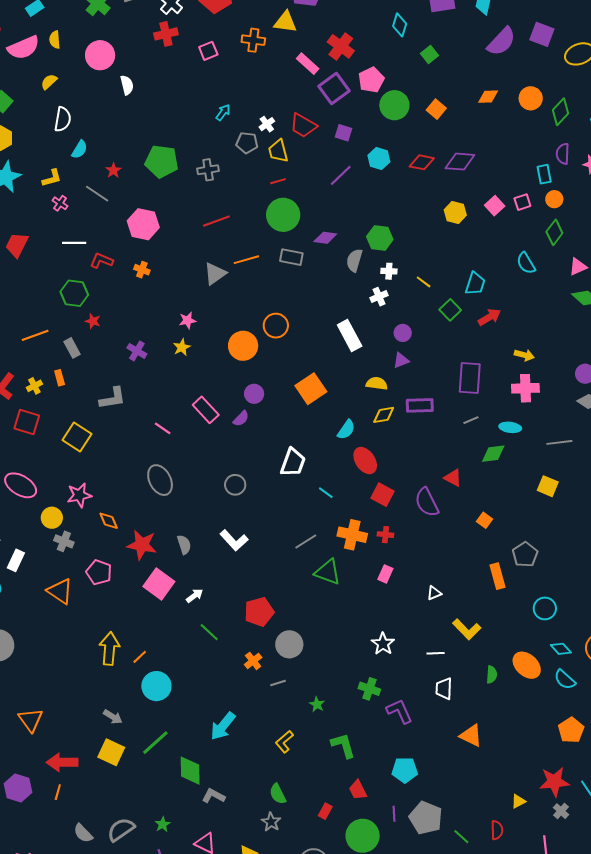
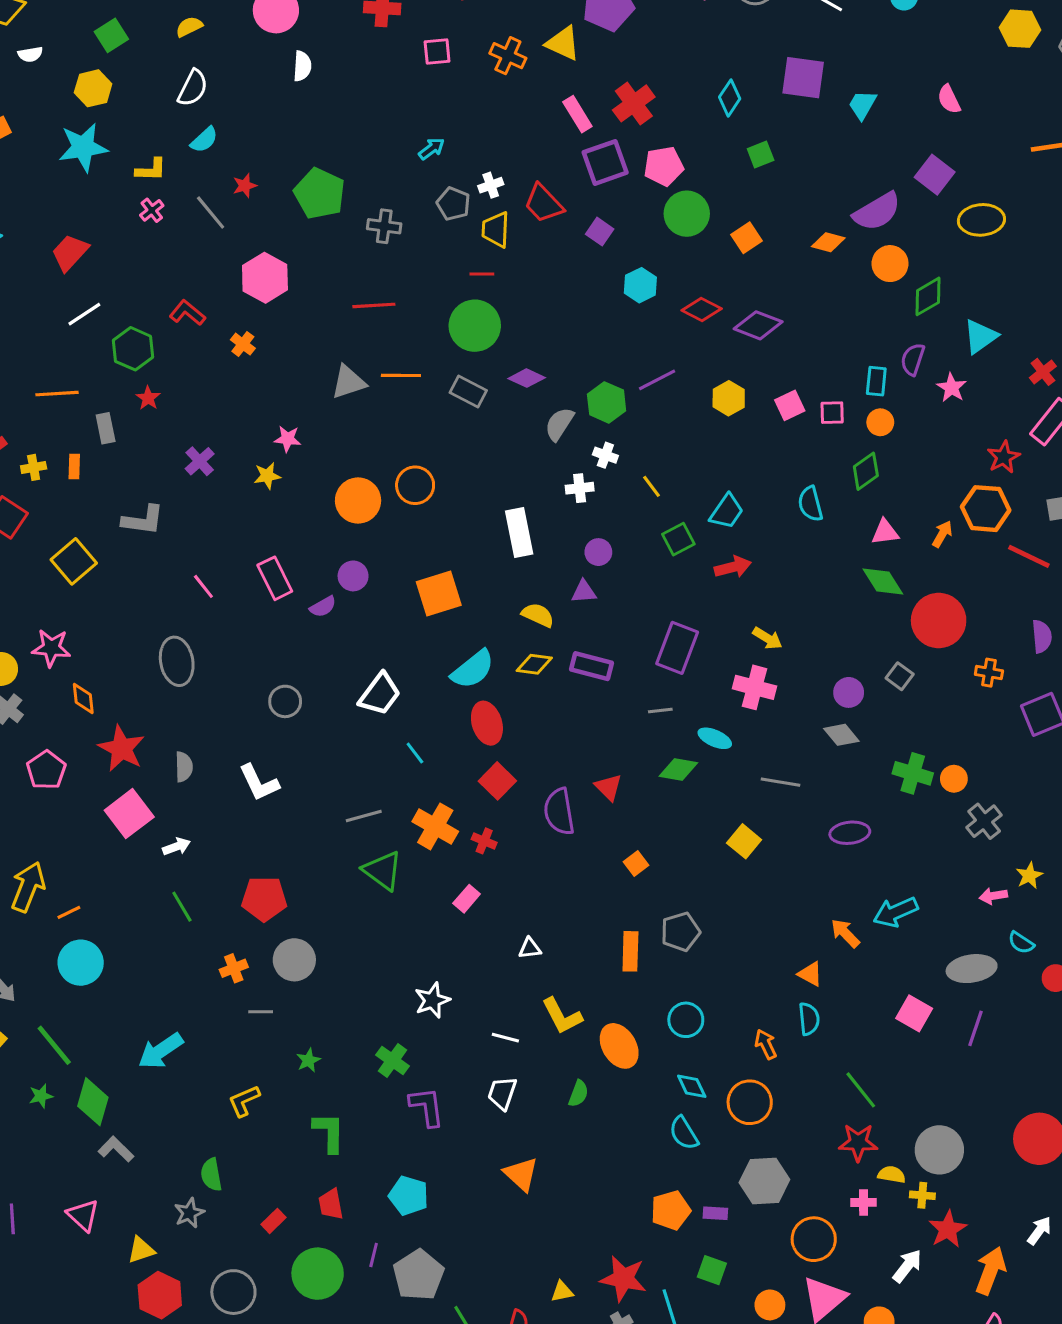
purple semicircle: (501, 41) -> (877, 212), moved
purple line: (341, 175) -> (657, 380), moved
white line: (74, 243) -> (84, 314), moved, turned -50
cyan semicircle: (346, 430) -> (473, 669), size x1.4
orange ellipse: (527, 665) -> (619, 1046), moved
green line: (155, 743) -> (54, 1045), turned 76
green star: (163, 824) -> (41, 1096), moved

